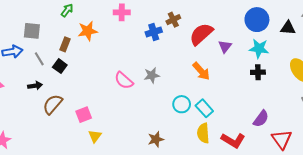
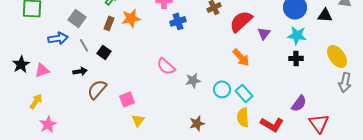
gray square: (32, 31) -> (77, 18), turned 30
blue cross: (154, 32) -> (178, 21), moved
brown rectangle: (65, 44) -> (109, 23), moved
gray star: (152, 75) -> (193, 80), moved

